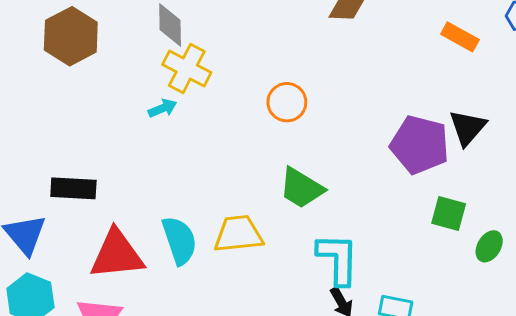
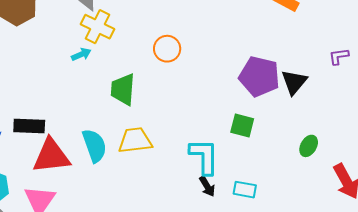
black triangle: (468, 128) -> (294, 82), moved
black rectangle: (73, 188) -> (29, 126), moved
green trapezoid: (301, 188) -> (123, 89), moved, turned 64
green square: (449, 213) -> (242, 126), moved

